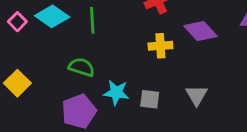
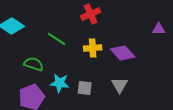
green line: (92, 20) -> (57, 39), moved, turned -54
purple diamond: (201, 31) -> (123, 53), moved

